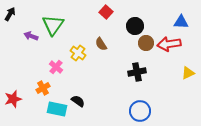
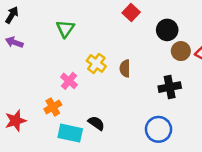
green triangle: (53, 25) -> (65, 29), size x0.7
purple arrow: (31, 36) -> (14, 42), moved
brown semicircle: (101, 44) -> (125, 68), moved, turned 32
blue circle: (140, 111) -> (158, 129), moved

